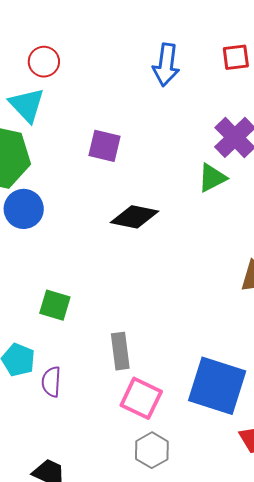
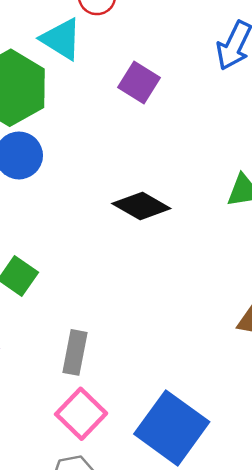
cyan triangle: (27, 105) -> (61, 39), turned -33
purple square: (105, 146) -> (139, 83), moved

